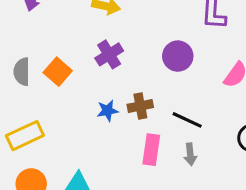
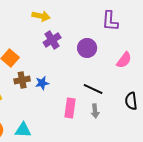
purple cross: (109, 54) -> (52, 40), moved
brown cross: (140, 106) -> (22, 80), moved

